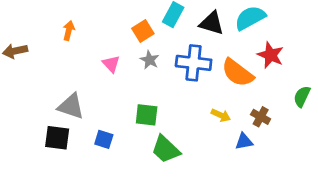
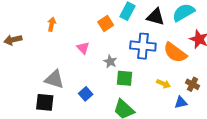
gray star: (150, 60) -> (110, 61), moved
green square: (147, 115) -> (124, 78), moved
blue square: (104, 139) -> (86, 94), moved, turned 32

